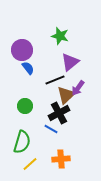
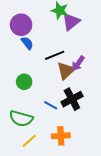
purple triangle: (70, 62) -> (71, 22), moved
black cross: (59, 113) -> (72, 99), moved
green semicircle: (22, 142) -> (21, 118), turned 90

